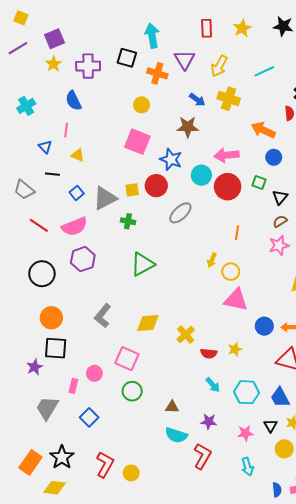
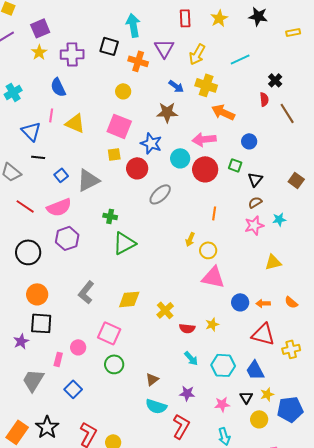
orange arrow: (263, 130) -> (223, 112), moved
blue triangle: (45, 147) -> (31, 131), size x1.5
yellow triangle: (78, 155) -> (75, 123), moved, size x1.5
yellow square: (132, 190) -> (114, 154), moved
green cross: (128, 221) -> (110, 216), moved
brown triangle: (172, 407) -> (152, 379), turned -40

